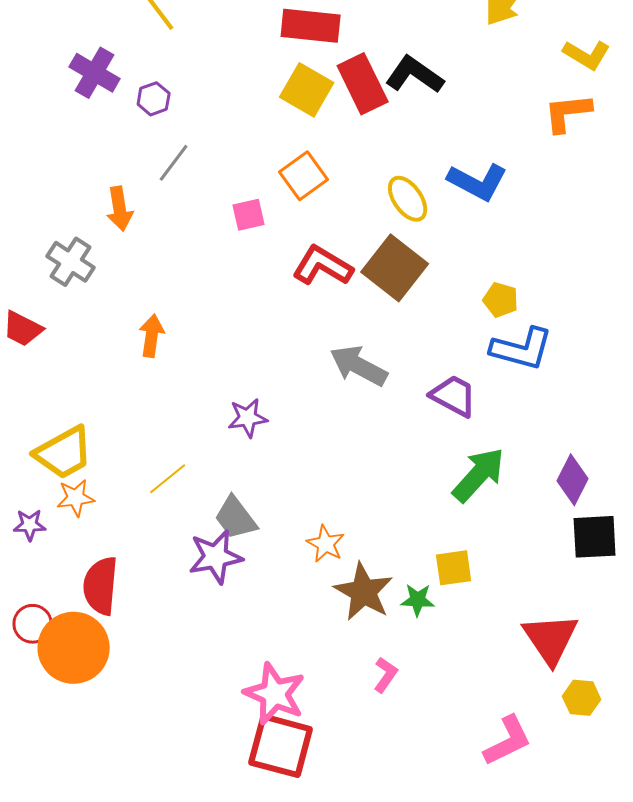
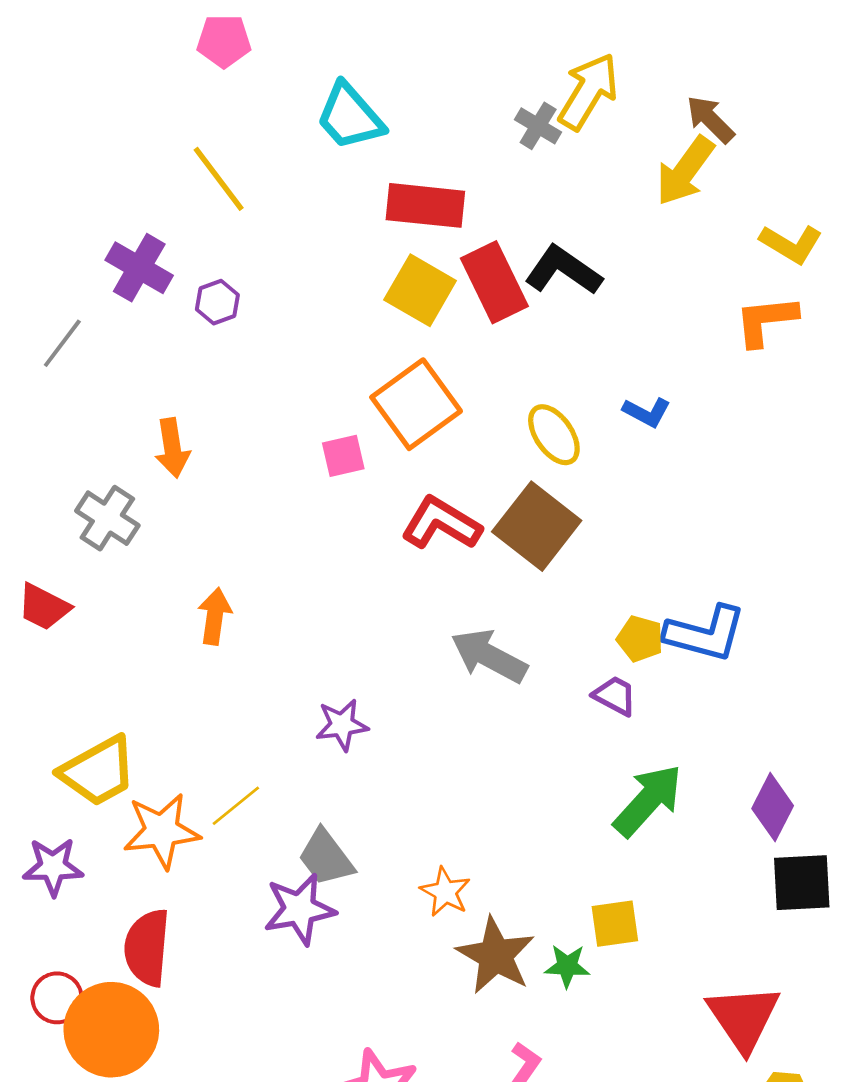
gray line: (174, 163) -> (62, 343), moved
orange square: (304, 176) -> (416, 404), size x1.4
blue L-shape: (478, 182) -> (647, 412), size x0.6
yellow pentagon: (501, 300) -> (640, 639), moved
purple trapezoid: (454, 396) -> (615, 696), size x0.7
orange star: (76, 498) -> (162, 831), moved, size x1.5
purple star: (30, 525) -> (53, 867), size x1.4

